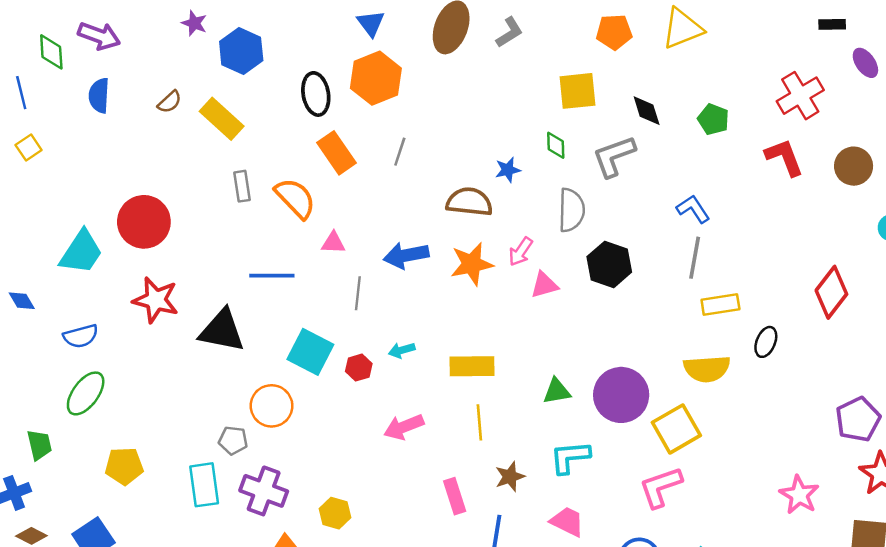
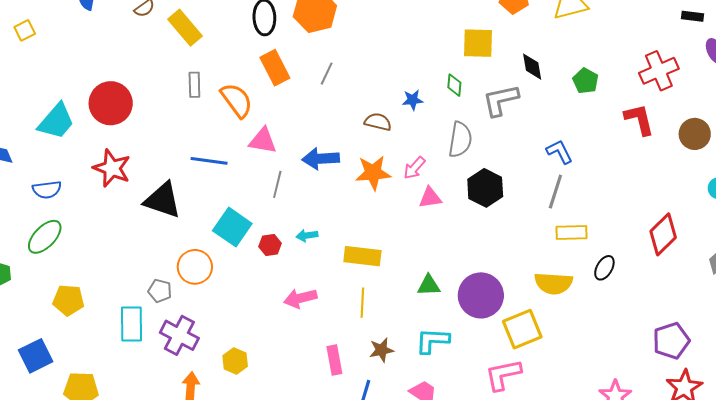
brown semicircle: (469, 202) -> (378, 122), size x0.7
pink triangle: (333, 243) -> (263, 141), size x1.4

